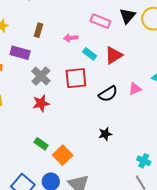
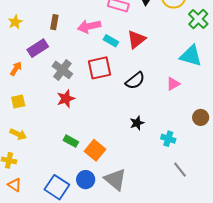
pink arrow: (71, 38) -> (89, 26), size x1.5
purple rectangle: (20, 53) -> (38, 48), turned -42
pink triangle: (135, 89) -> (173, 84), moved
cyan cross: (144, 161) -> (168, 139), moved

